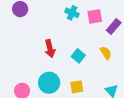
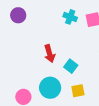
cyan square: (78, 56) -> (71, 66), moved

